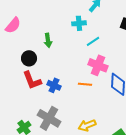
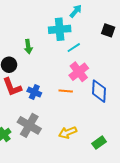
cyan cross: (79, 23) -> (60, 29), size x1.5
pink cross: (98, 65) -> (79, 72), turned 30

